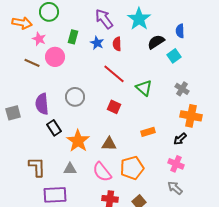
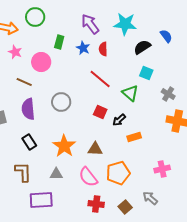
cyan star: (139, 19) -> (125, 24), turned -30
blue semicircle: (180, 31) -> (166, 36), turned 144
pink star: (39, 39) -> (15, 52), moved
cyan square: (174, 56) -> (146, 73), moved, turned -32
brown line: (32, 63) -> (24, 82), moved
black rectangle: (54, 128) -> (29, 142), moved
black arrow: (180, 139) -> (119, 120), moved
pink cross: (176, 164) -> (162, 169), turned -35
gray arrow: (175, 188) -> (150, 198), moved

